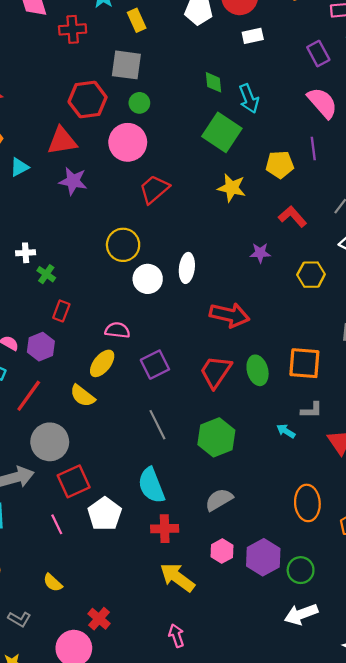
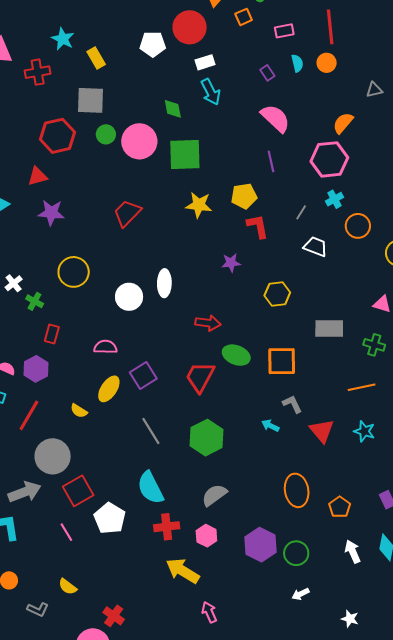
purple rectangle: (318, 54) -> (267, 73), size x0.7
cyan arrow: (249, 99) -> (211, 92), moved
green square: (222, 132) -> (185, 155), turned -30
red triangle: (62, 141) -> (38, 176), size x0.7
pink circle: (128, 142) -> (139, 141), moved
yellow pentagon: (280, 165) -> (244, 196), moved
red L-shape: (293, 216) -> (258, 226), turned 36
yellow circle: (123, 245) -> (74, 272), moved
white cross: (26, 253) -> (14, 283), turned -30
yellow hexagon: (311, 275) -> (277, 294), moved
red arrow: (229, 315) -> (208, 323), size x0.7
yellow ellipse: (102, 363) -> (109, 389), moved
green ellipse: (258, 370) -> (236, 355), moved, turned -48
yellow semicircle: (83, 396) -> (79, 411), size x0.7
gray L-shape: (312, 410) -> (292, 404), turned -110
pink hexagon: (222, 551) -> (206, 536), moved
white arrow: (301, 614) -> (301, 594), size x0.6
gray L-shape: (19, 619) -> (38, 609), moved
pink arrow: (176, 636) -> (209, 612), moved

